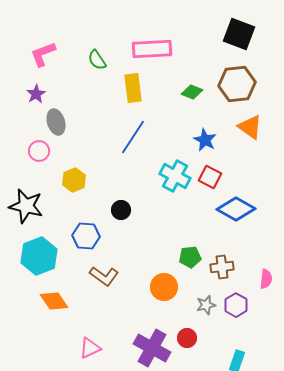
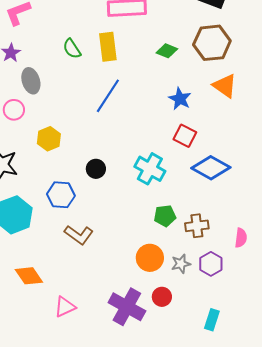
green semicircle: (97, 60) -> (72, 49), moved
cyan cross: (175, 176) -> (150, 169), moved
orange circle: (164, 287) -> (150, 258), moved
orange diamond: (54, 301) -> (29, 276), moved

